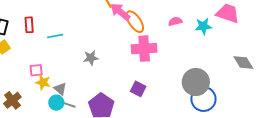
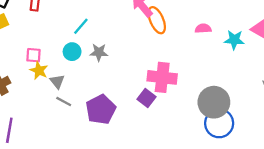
cyan line: (55, 36) -> (81, 26), moved, turned -49
pink cross: (144, 49) -> (162, 77), moved
cyan circle: (56, 103) -> (72, 52), moved

